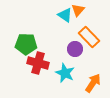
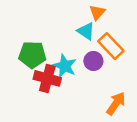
cyan triangle: (65, 15) -> (86, 31), moved
cyan star: (65, 73) -> (65, 66), moved

